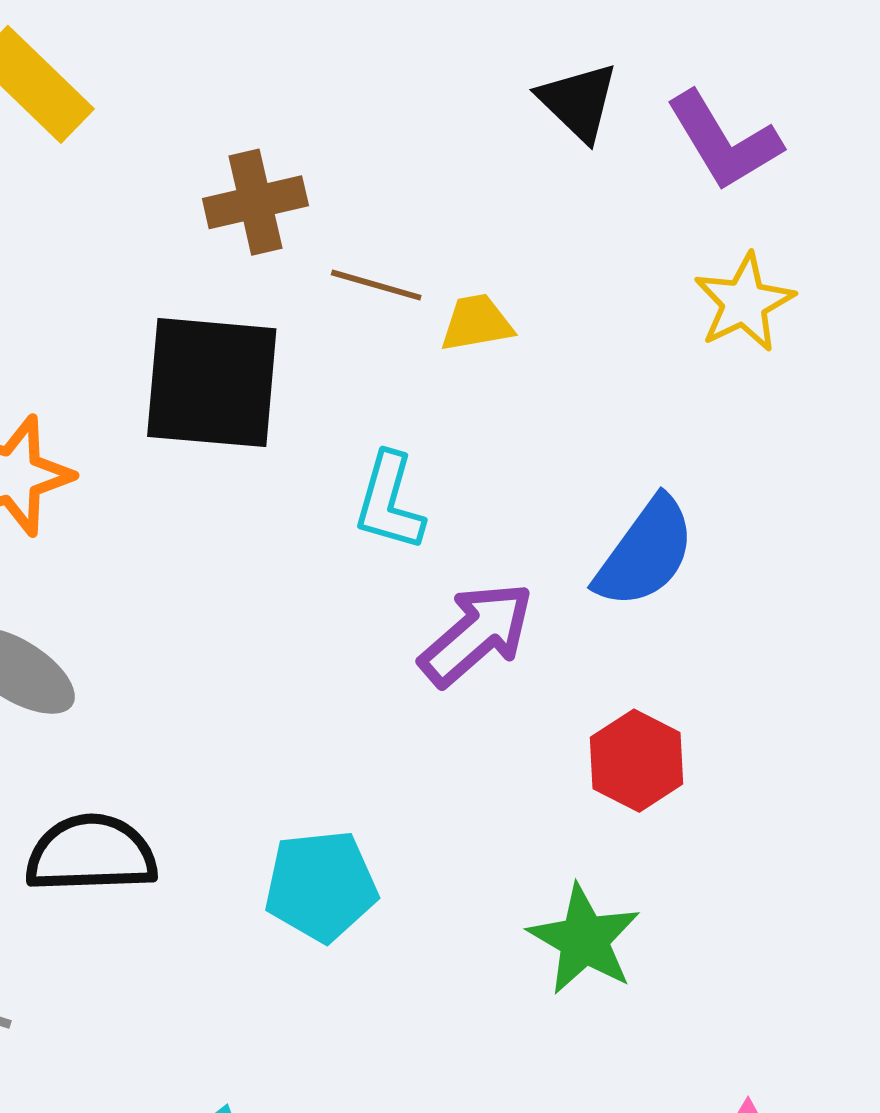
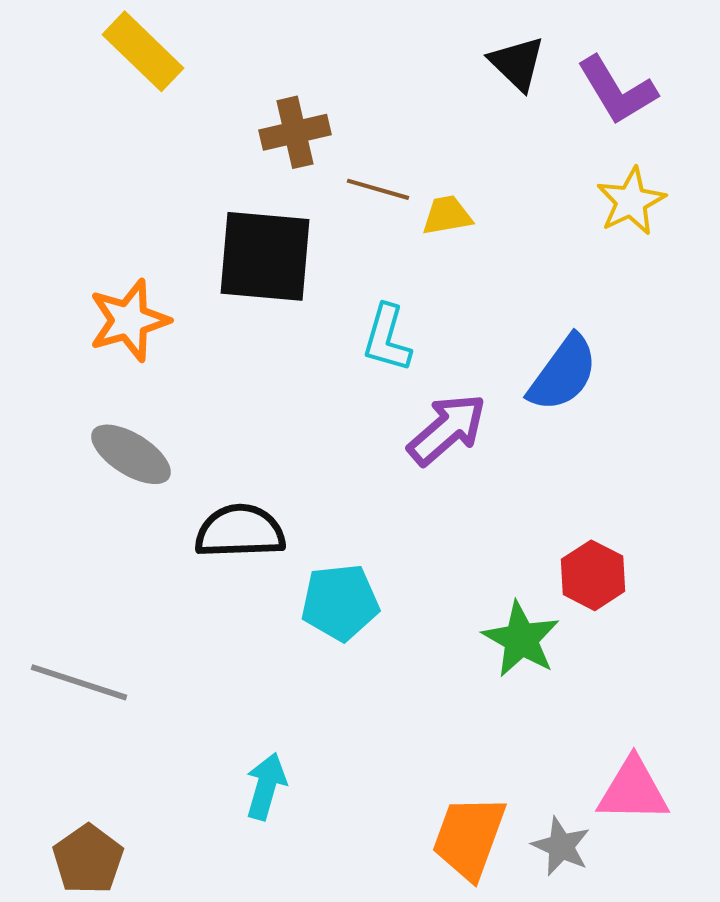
red hexagon: (637, 761) -> (593, 575), moved
black semicircle: (91, 854) -> (240, 531), moved

